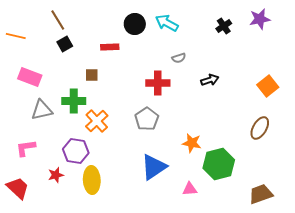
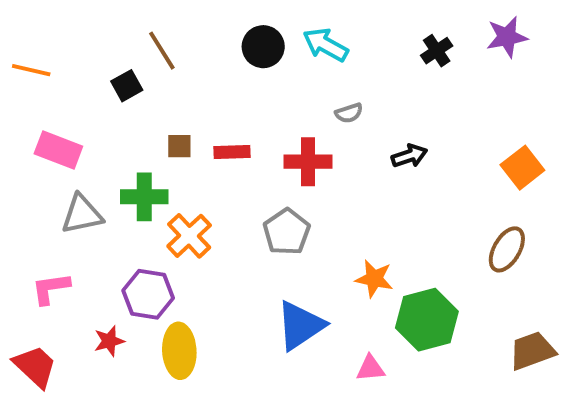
brown line: (58, 20) -> (162, 51), moved
red rectangle: (110, 47) -> (232, 152), moved
brown trapezoid: (261, 194) -> (532, 351), moved

